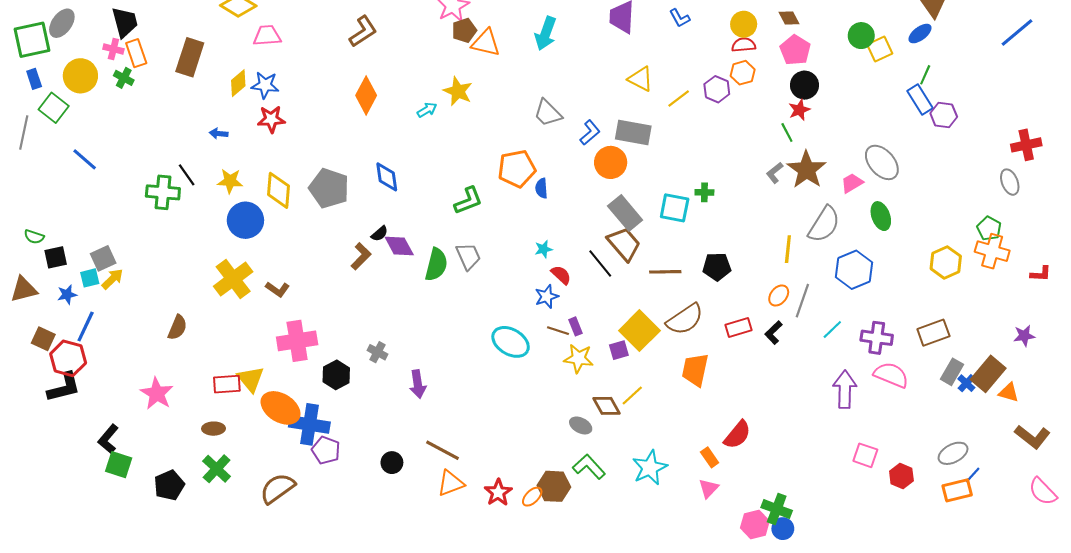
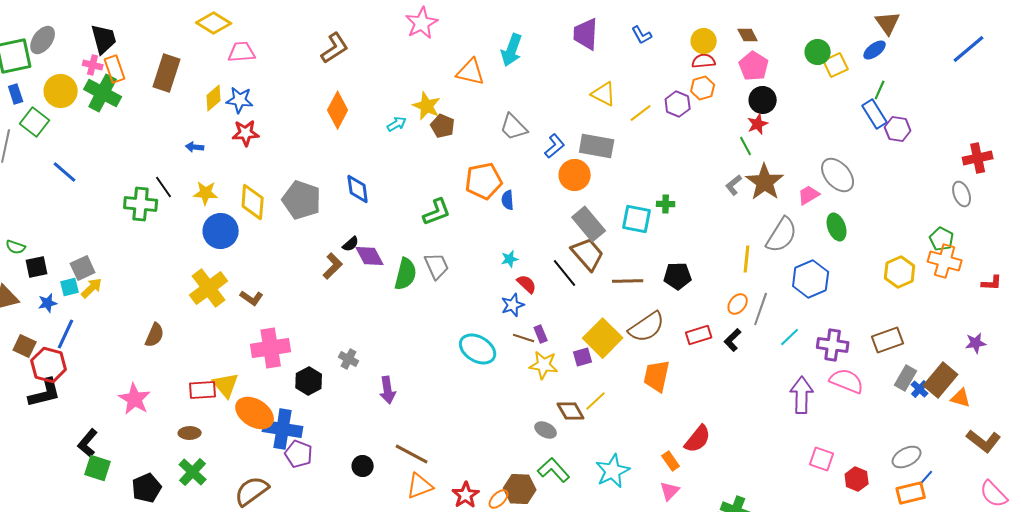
brown pentagon: (464, 30) -> (443, 126), moved, turned -30
orange triangle: (486, 43) -> (471, 72), moved
green cross: (124, 78) -> (103, 93), size x1.8

